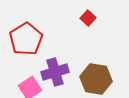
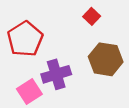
brown hexagon: (96, 79) -> (106, 59), moved

